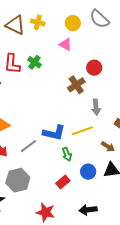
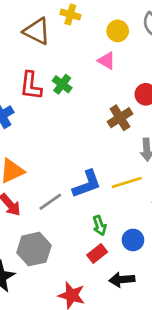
yellow cross: (38, 22) -> (70, 15), moved
blue L-shape: (54, 133) -> (87, 184), turned -35
green arrow: (67, 154) -> (100, 225), moved
black arrow: (88, 210) -> (122, 280), moved

